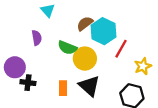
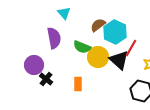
purple semicircle: (37, 38) -> (54, 38), size x1.5
black cross: (28, 83) -> (46, 79), turned 32
black triangle: (89, 86) -> (119, 60), moved

